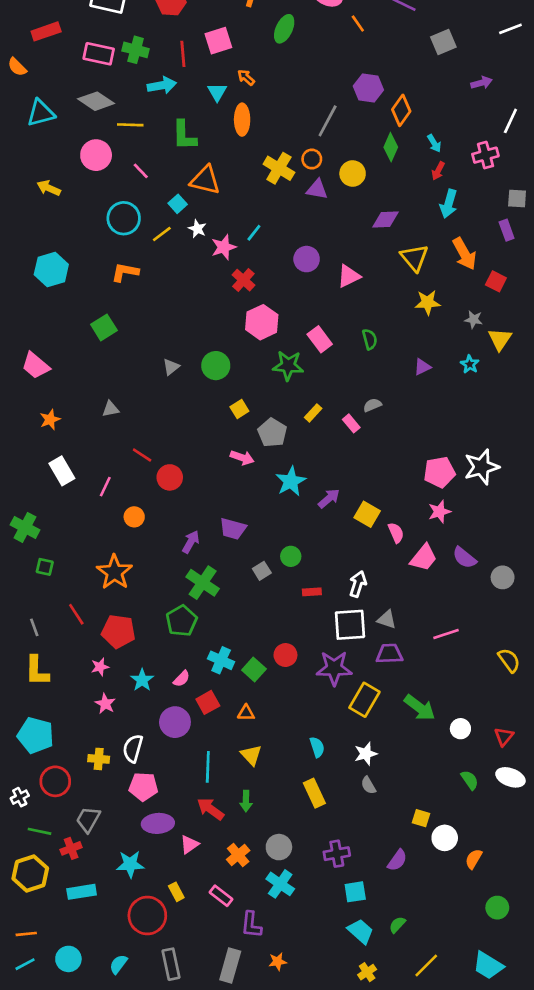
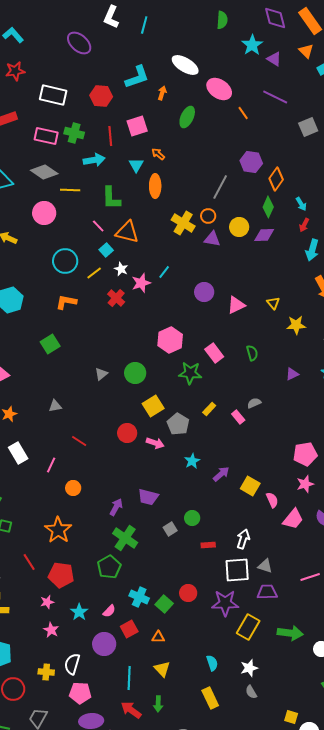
pink line: (141, 171) -> (98, 226), moved
purple diamond: (385, 220) -> (264, 235), moved
yellow triangle: (414, 258) -> (273, 303), moved, size x0.6
red cross: (243, 280) -> (116, 298), moved
yellow square: (239, 409) -> (153, 406), size x1.5
red circle: (170, 477) -> (127, 433), moved
cyan star: (291, 481) -> (192, 461), size x0.7
green arrow: (420, 708) -> (290, 633), turned -30

